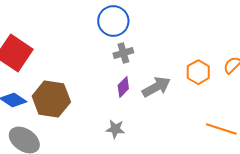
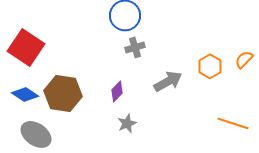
purple diamond: (123, 87) -> (117, 91), moved
gray star: (115, 129) -> (127, 123), turned -30

